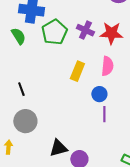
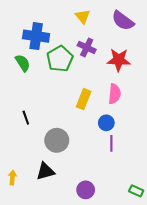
purple cross: (85, 30) -> (87, 47), moved
gray circle: (25, 121) -> (57, 140), moved
black triangle: (58, 148) -> (45, 171), moved

